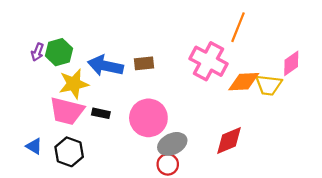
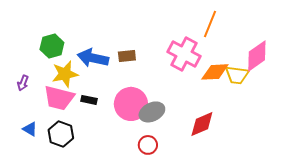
purple arrow: (37, 52) -> (23, 83), moved
pink diamond: (291, 63) -> (257, 56), size x1.4
gray ellipse: (172, 144) -> (152, 112), moved

